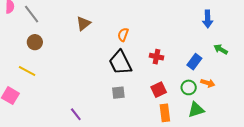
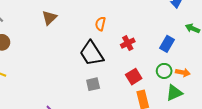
orange semicircle: (123, 35) -> (100, 24), moved
red cross: (156, 57) -> (128, 43), turned -32
orange arrow: (208, 83) -> (183, 72), moved

